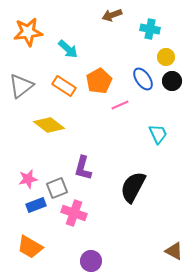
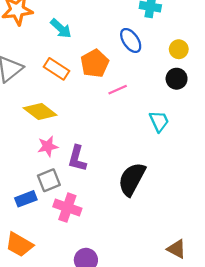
yellow circle: (166, 57) -> (179, 49), moved
blue ellipse: (143, 79) -> (131, 40), moved
black circle: (172, 81) -> (177, 79), moved
pink star: (28, 179) -> (48, 146), moved

